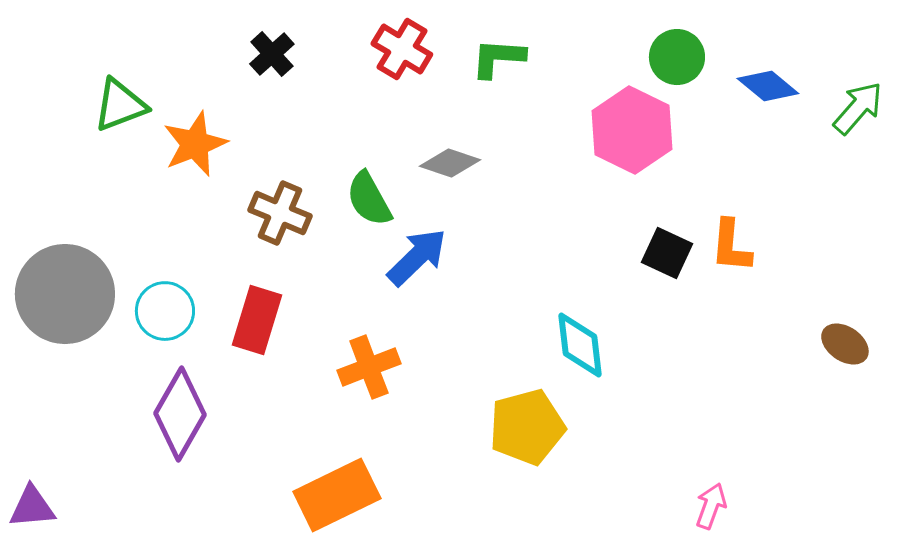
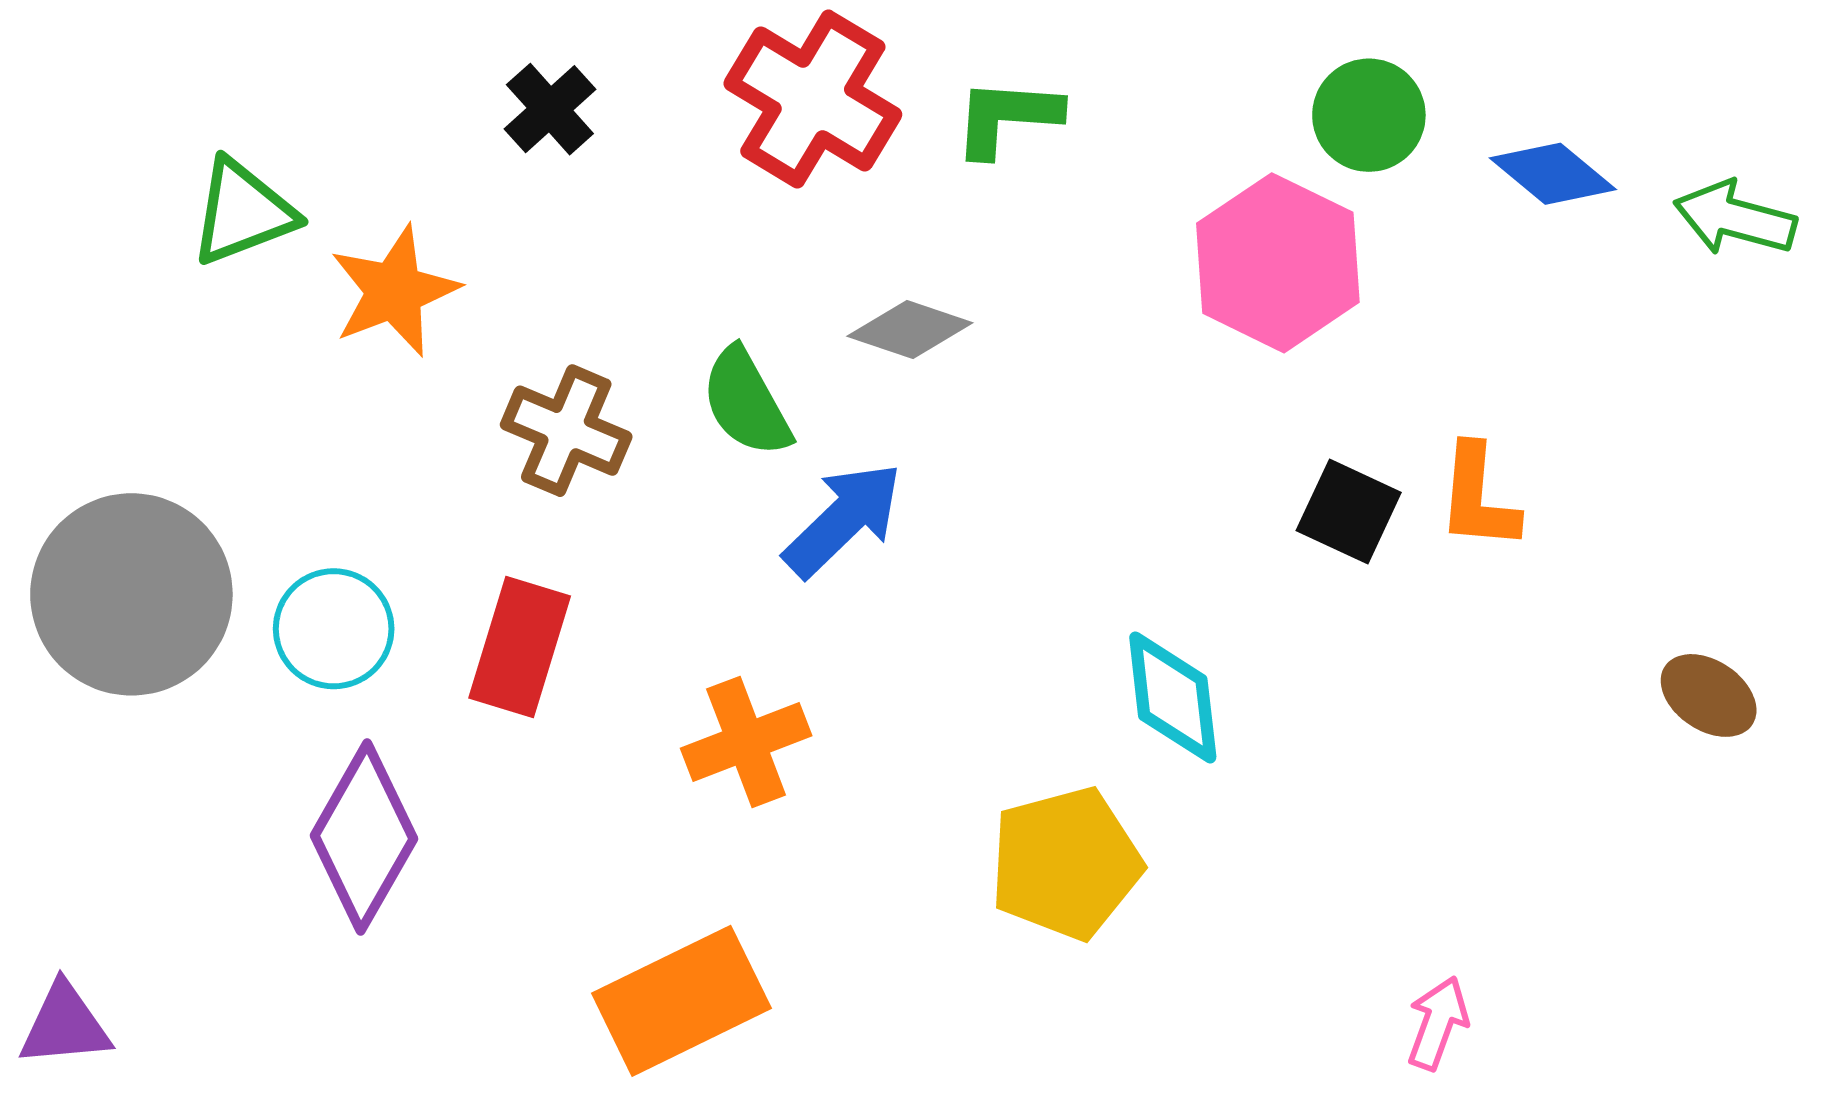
red cross: (402, 49) -> (813, 99), size x1.4
green arrow: (858, 108) -> (1735, 218), turned -116

